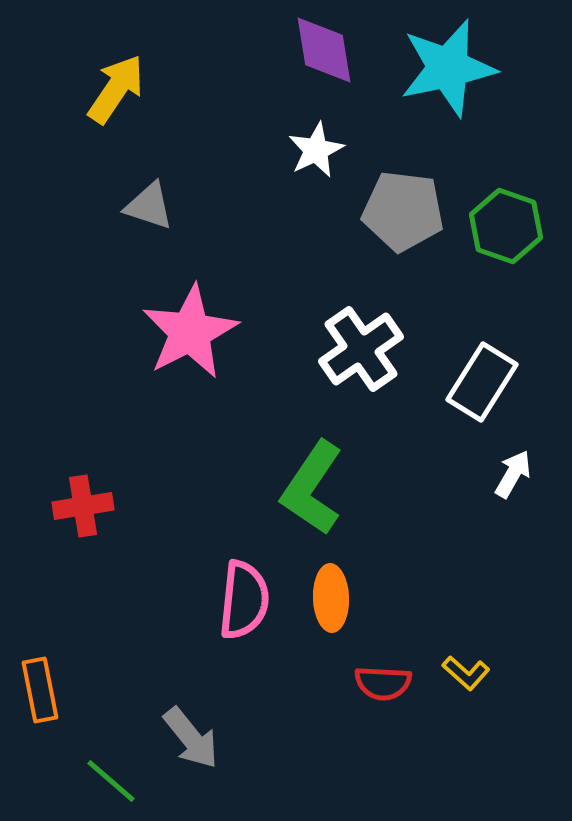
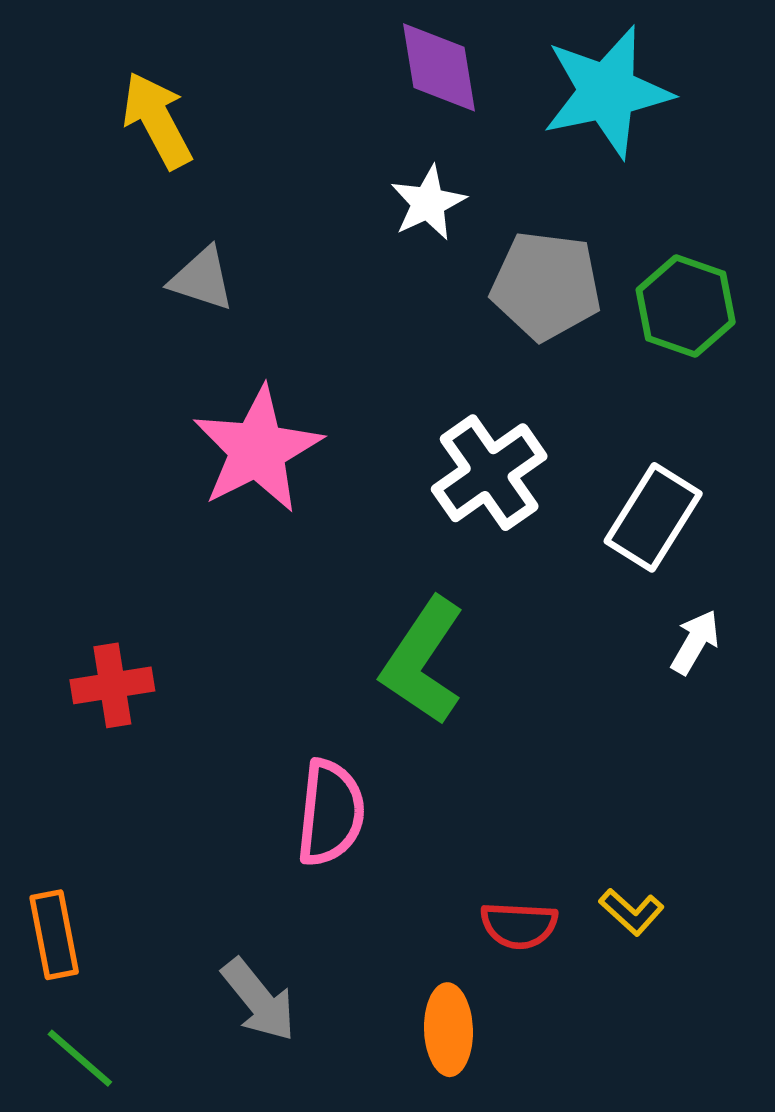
yellow arrow: (116, 89) -> (157, 120), turned -62
orange ellipse: (331, 598) -> (448, 1030), moved
green line: (111, 781) -> (80, 1058), moved

